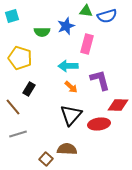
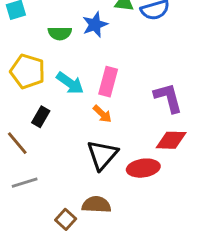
pink rectangle: (87, 44) -> (108, 82), moved
cyan arrow: (68, 66) -> (70, 83), moved, turned -144
purple L-shape: (100, 80) -> (168, 98), moved

